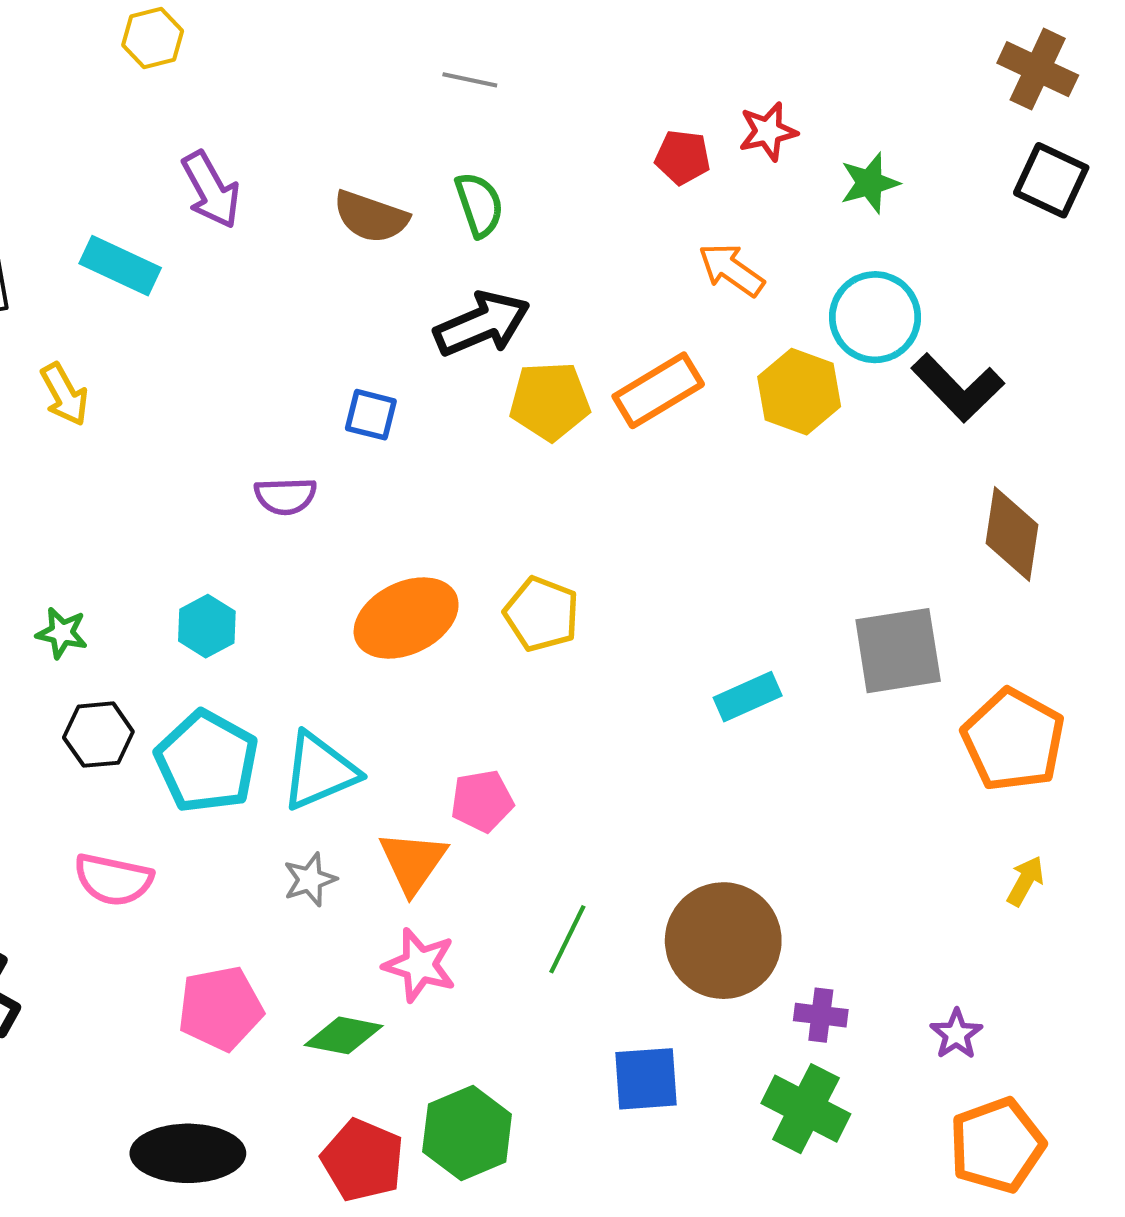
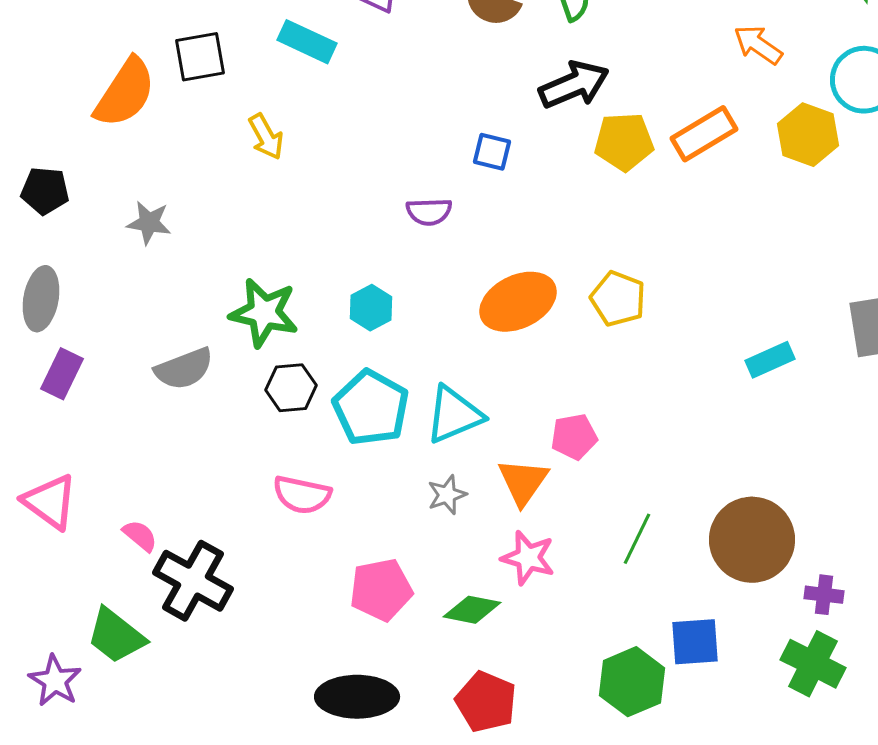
green star: (62, 633) -> (264, 313), size x1.8
green hexagon: (467, 1133) -> (632, 682), moved

